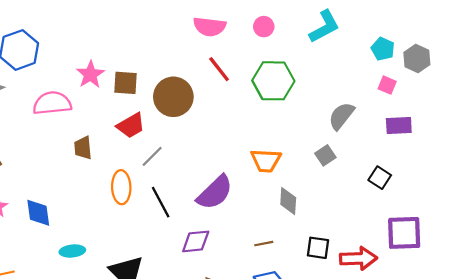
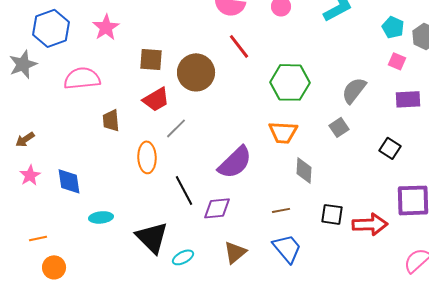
pink star: (90, 74) -> (106, 27), moved
green hexagon: (273, 81) -> (290, 82), moved
black line: (161, 202) -> (184, 190), moved

